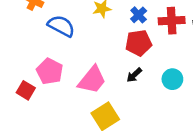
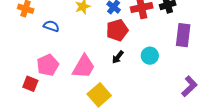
blue semicircle: (61, 26) -> (51, 26), size x0.7
pink pentagon: (50, 71) -> (48, 65), turned 30

